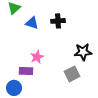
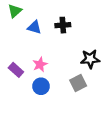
purple rectangle: (26, 71) -> (16, 70), moved, turned 40
blue circle: (14, 88) -> (41, 86), moved

